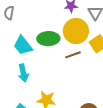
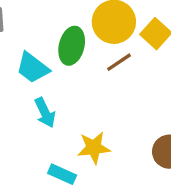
green ellipse: (48, 39) -> (72, 46), turned -60

